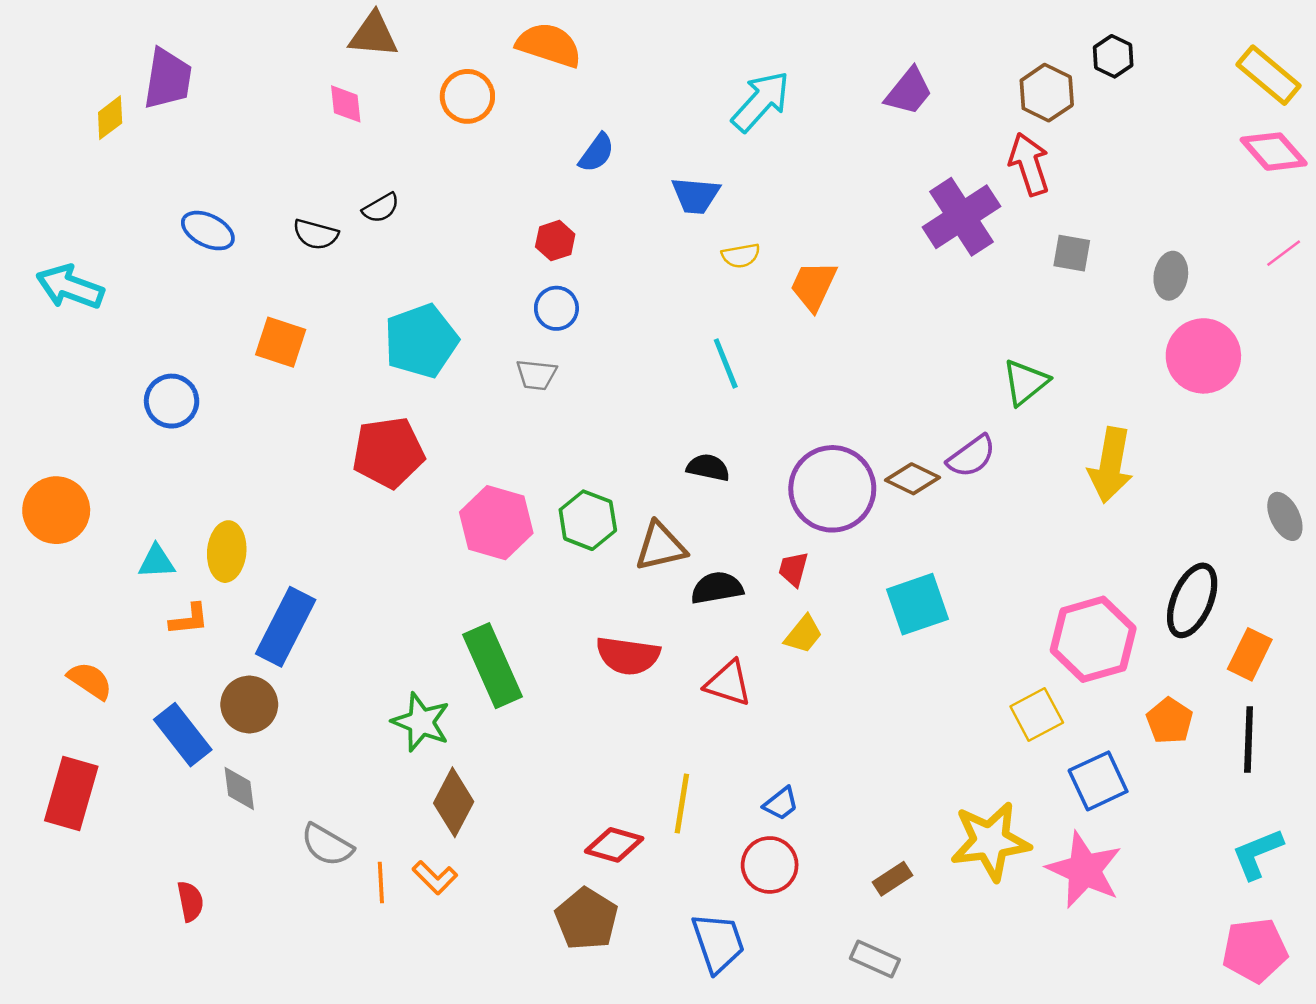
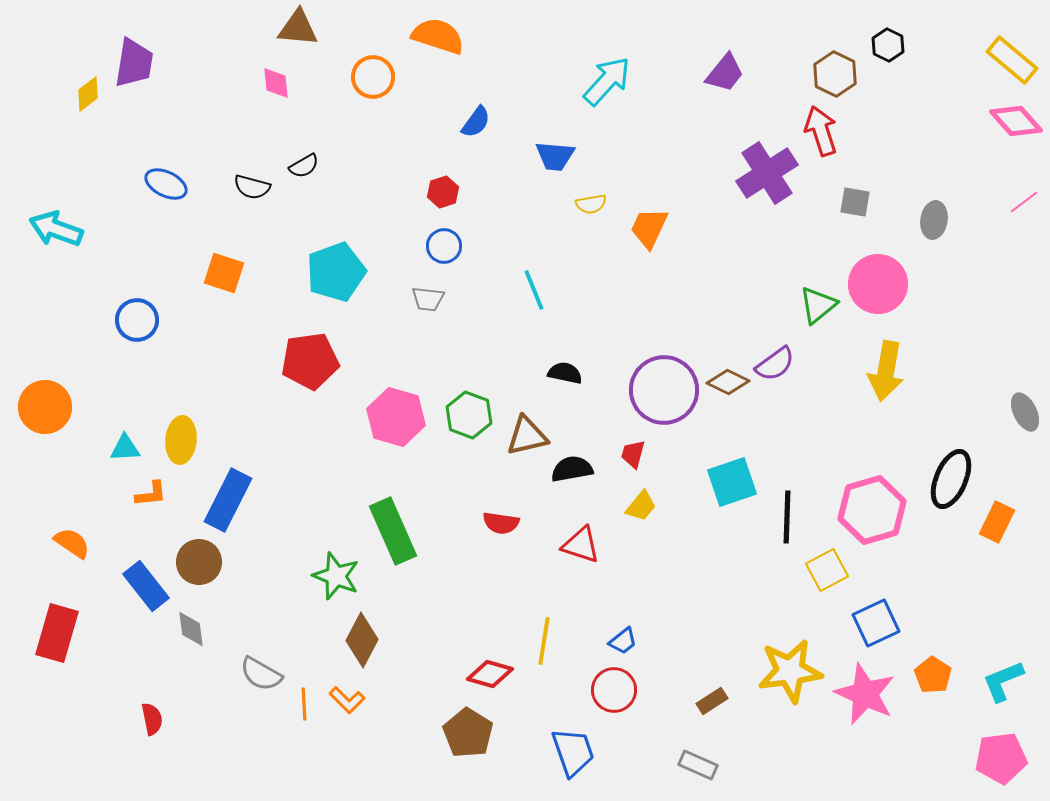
pink circle: (1203, 356) -> (878, 284), moved
cyan line: (726, 363) -> (534, 290), moved
red semicircle: (628, 656) -> (501, 523), size x0.7
orange pentagon: (1170, 721) -> (933, 675), moved
black line: (1249, 740) -> (787, 517), moved

